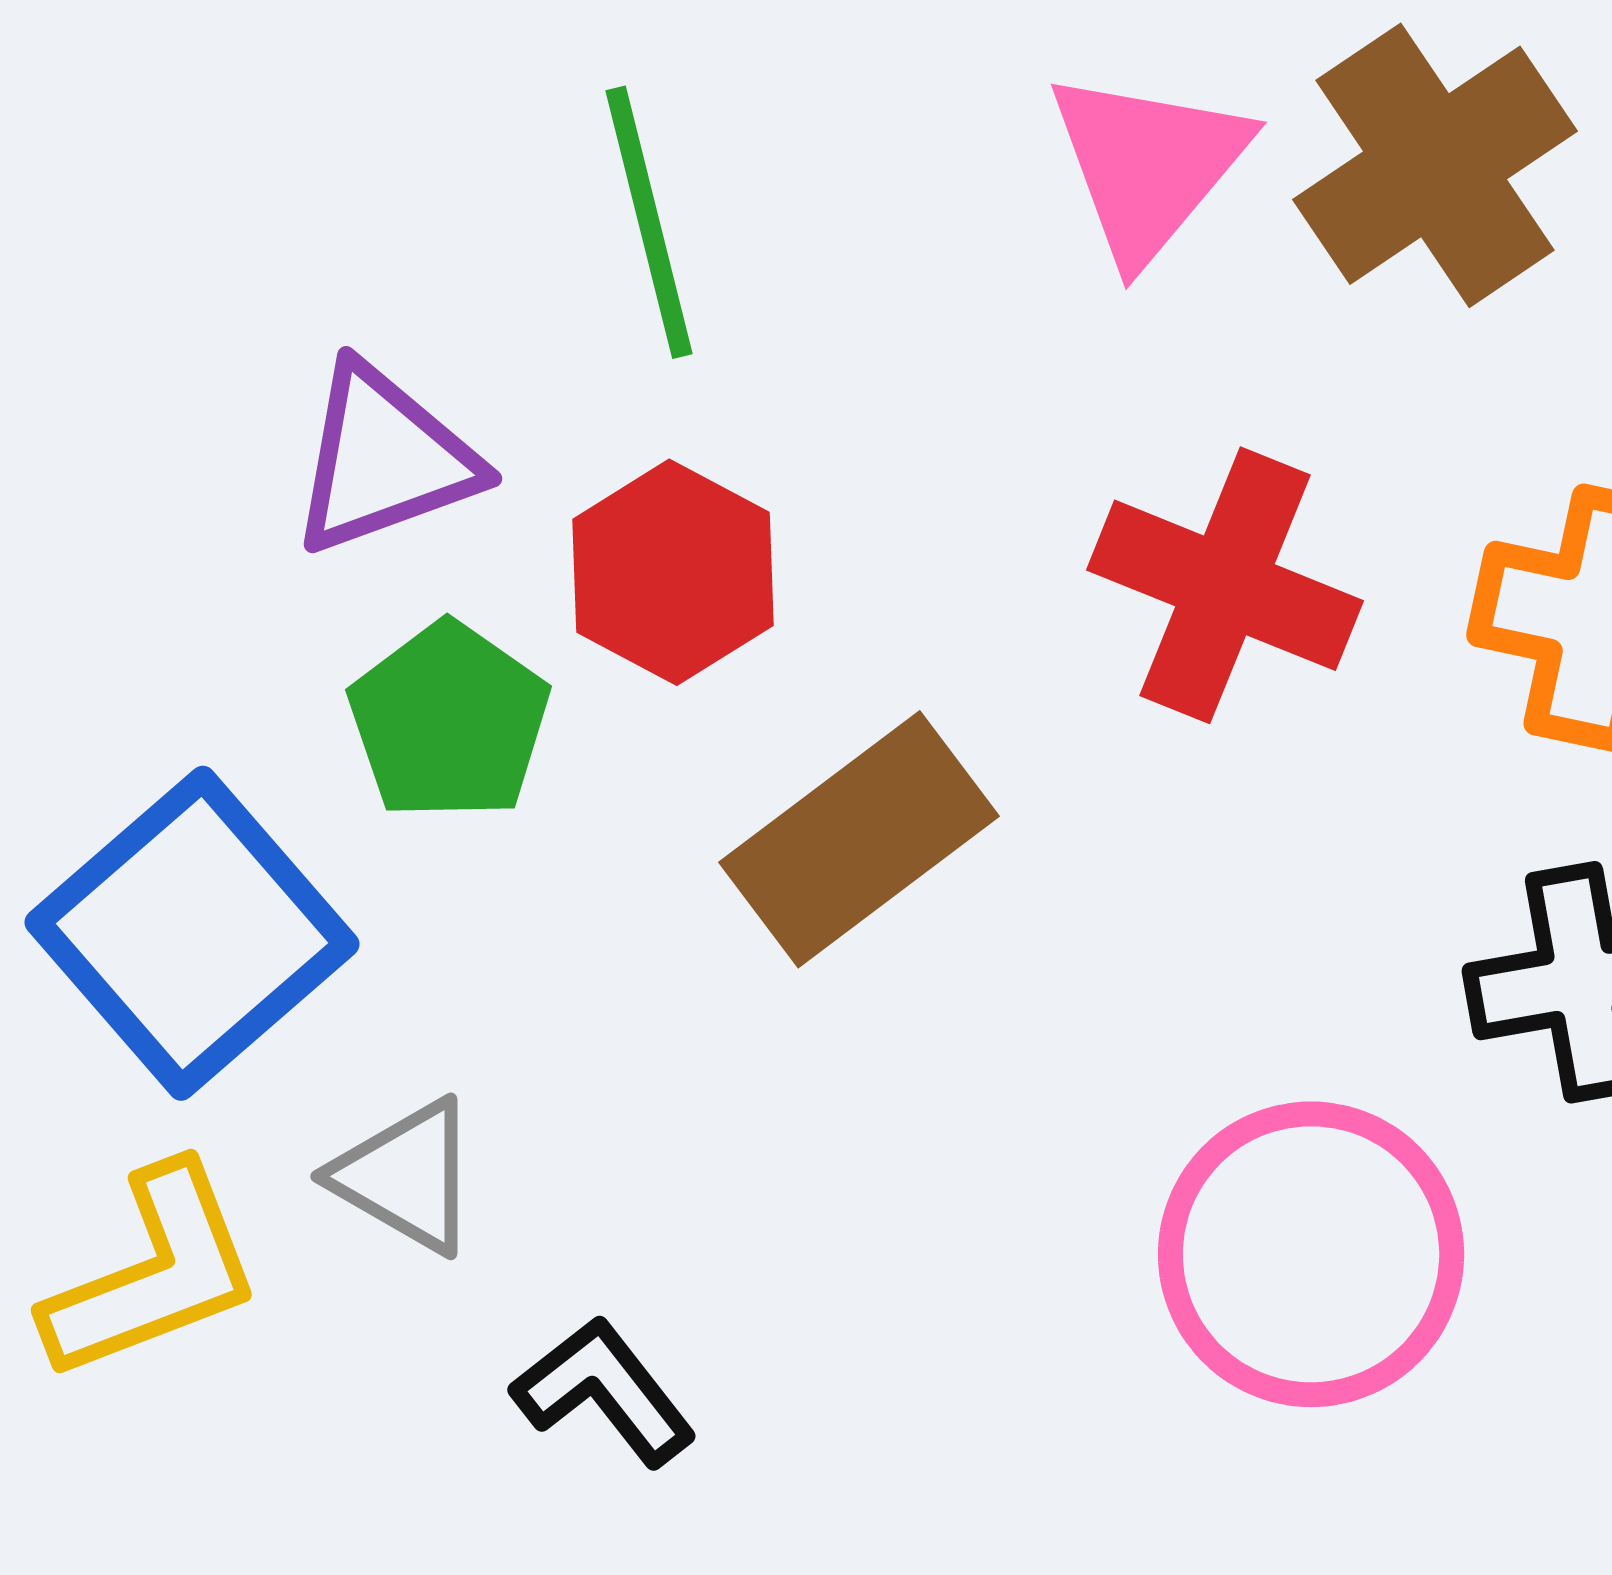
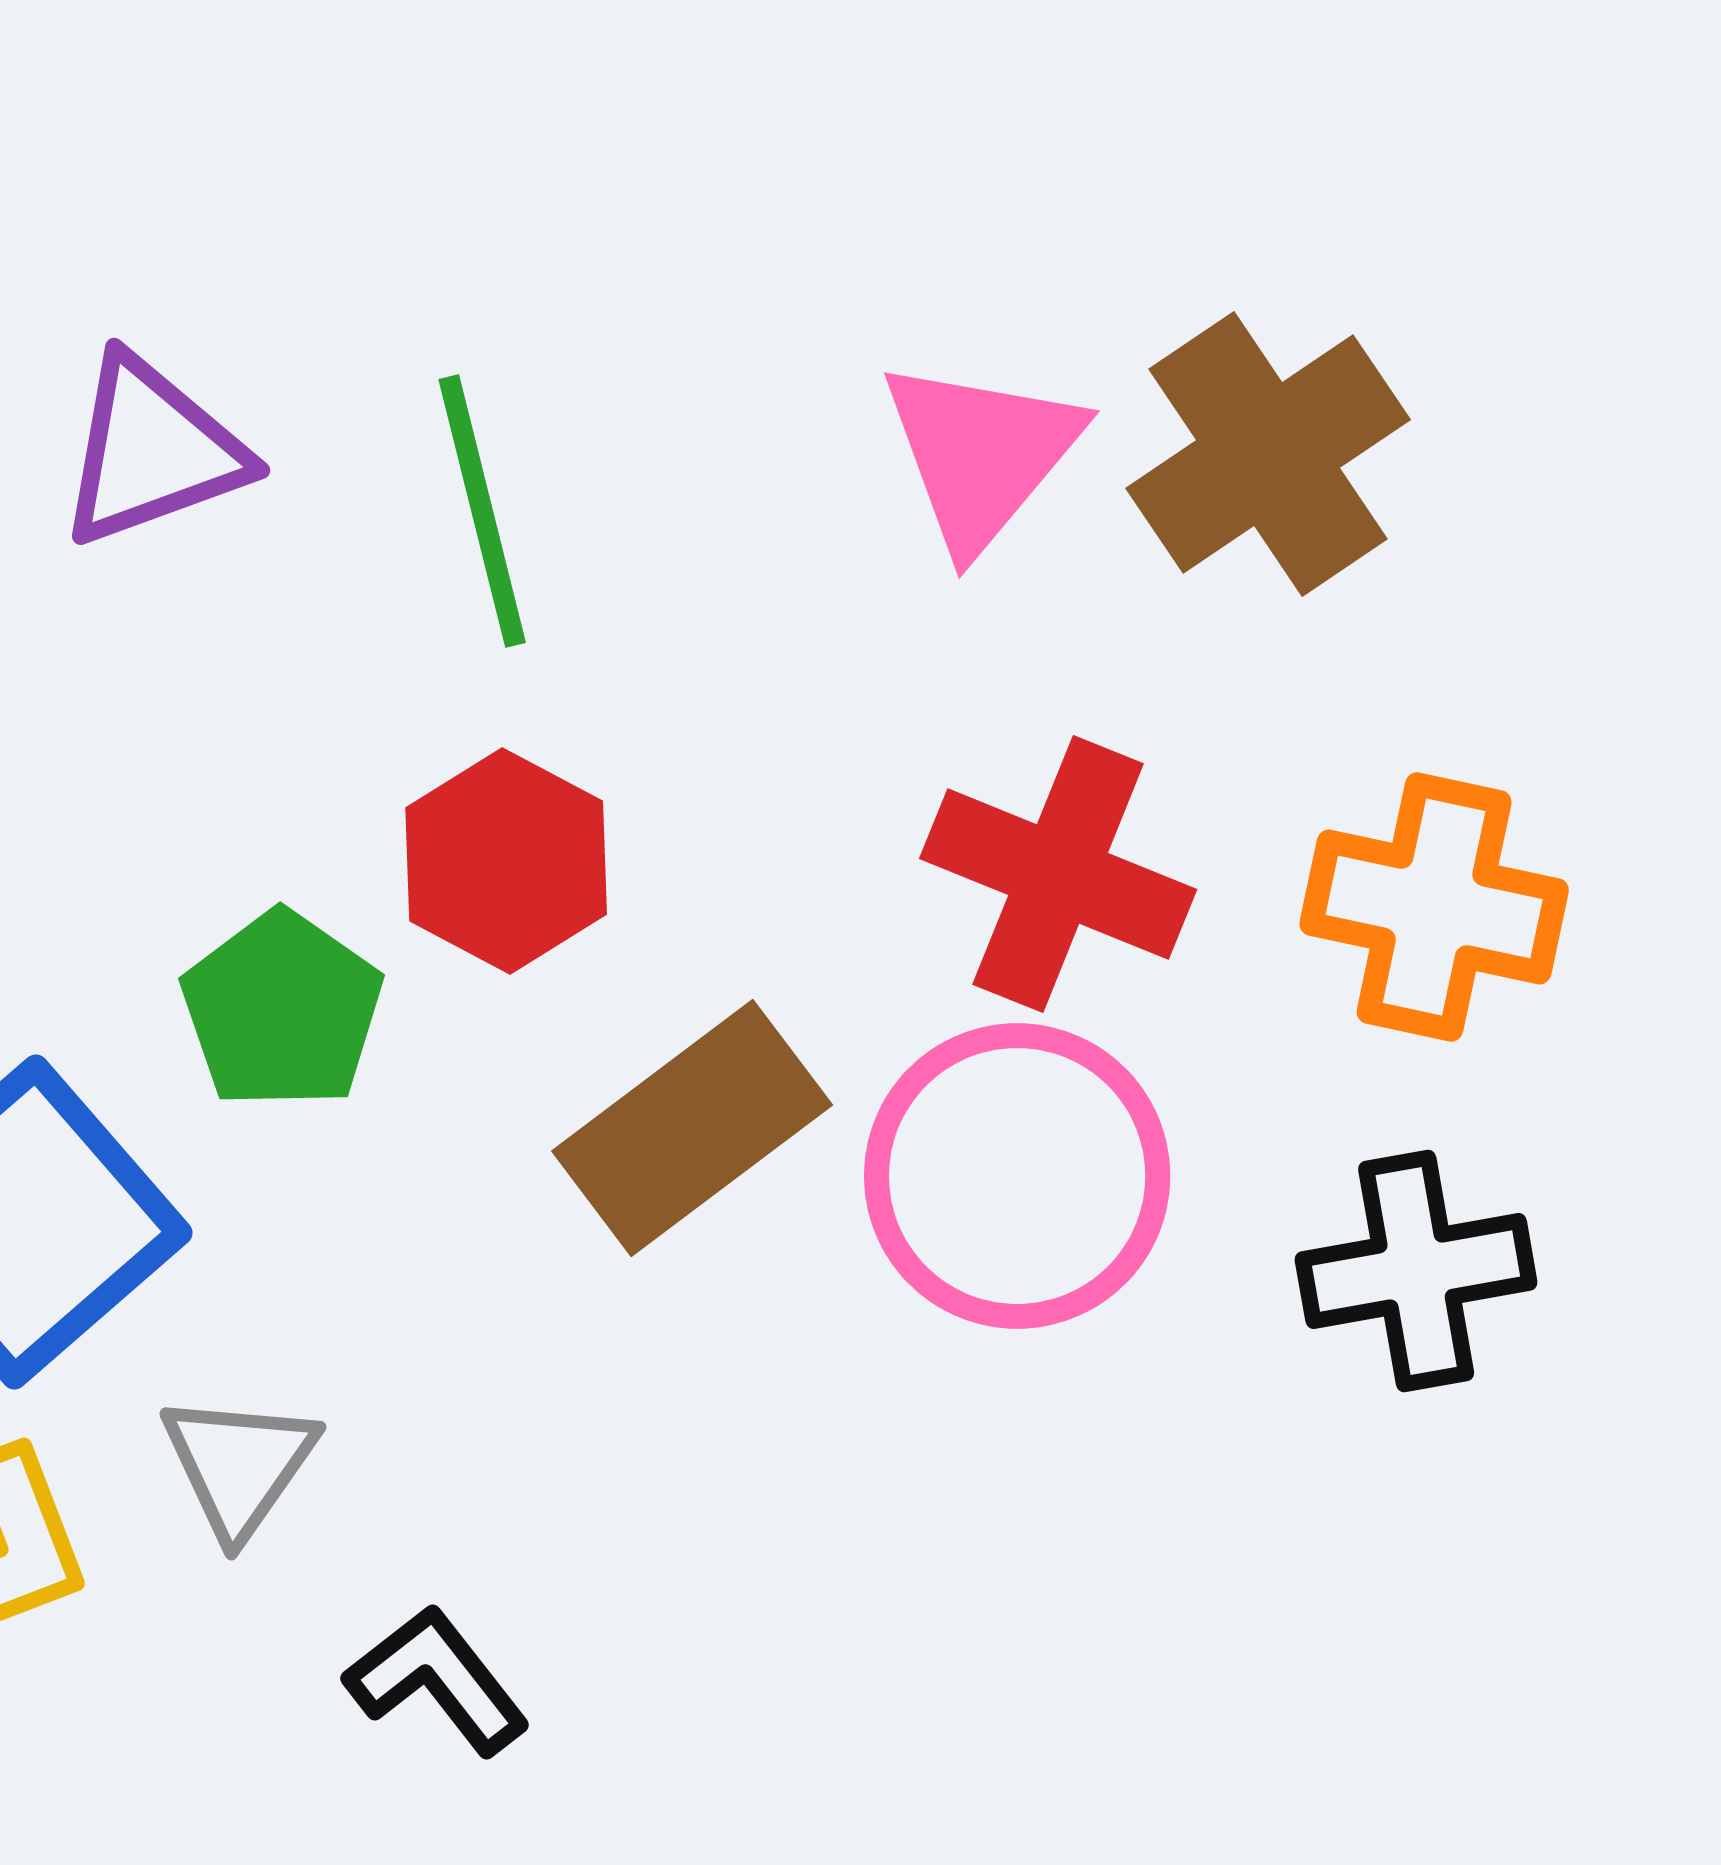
purple triangle: (384, 459) -> (152, 451), moved
gray triangle: (406, 1176) -> (239, 1465), turned 35
pink circle: (1311, 1254) -> (1017, 1176), moved

